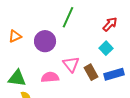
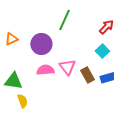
pink semicircle: (50, 77) -> (45, 70), moved

